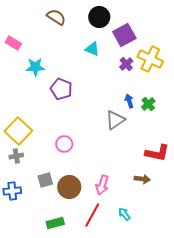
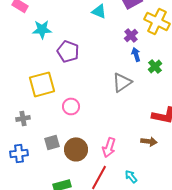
purple cross: (126, 64) -> (131, 35), moved
blue arrow: (129, 101) -> (136, 54), moved
yellow square: (18, 131) -> (42, 84), moved, turned 32

